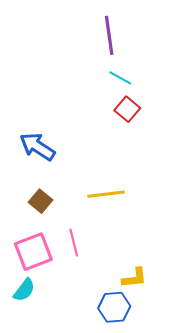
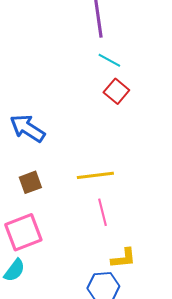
brown square: (40, 201) -> (30, 182), turned 30
pink line: (74, 243) -> (102, 212), moved

